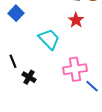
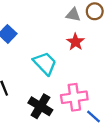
black cross: (29, 77) -> (40, 106), moved, size x1.5

